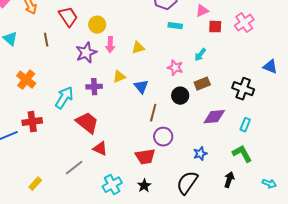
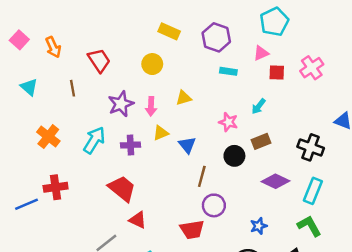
yellow circle: (97, 25) -> (152, 64), moved
pink arrow: (110, 45) -> (151, 106), moved
cyan arrow: (64, 98) -> (94, 140), moved
purple diamond: (214, 117) -> (275, 181), turned 30
cyan rectangle: (245, 125) -> (313, 191), size x1.5

